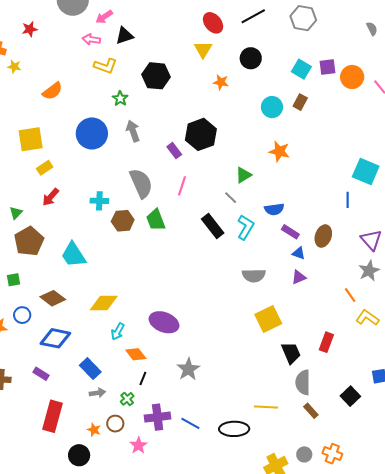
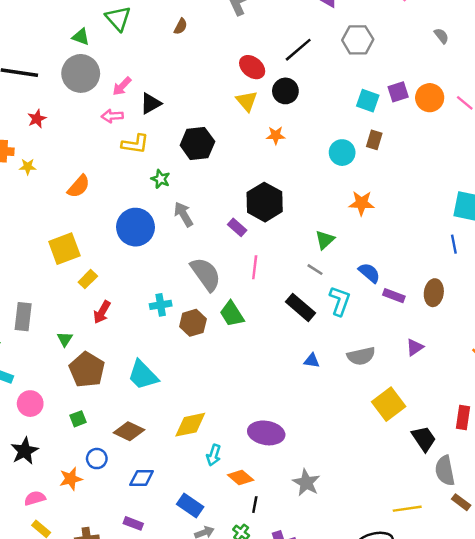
black circle: (251, 58) -> (285, 91), moved
blue semicircle: (274, 209) -> (369, 273), turned -120
blue triangle: (299, 253) -> (312, 361), moved
blue diamond: (55, 338) -> (142, 478), size x0.7

